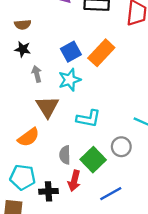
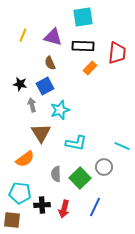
brown semicircle: (23, 25) -> (50, 63), moved, turned 72
blue square: (71, 52) -> (45, 86), moved
orange rectangle: (101, 53) -> (90, 68), moved, size x0.6
red arrow: (74, 181) -> (64, 209), moved
blue line: (111, 194) -> (95, 207), turned -36

